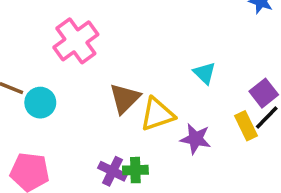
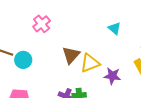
pink cross: (76, 41) -> (42, 24), size x0.7
cyan triangle: (205, 73) -> (114, 28), moved

